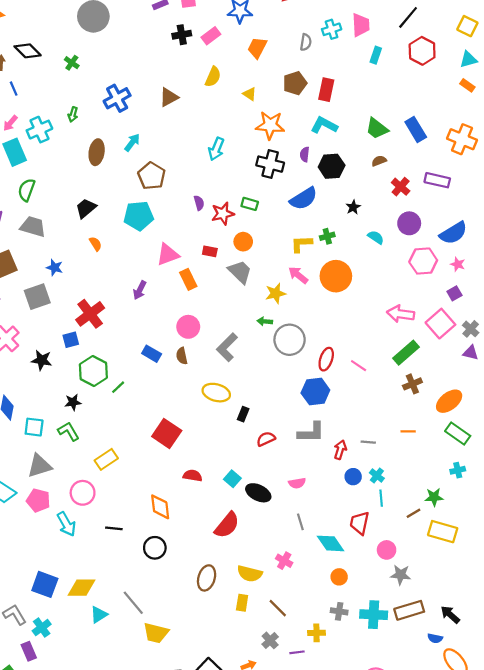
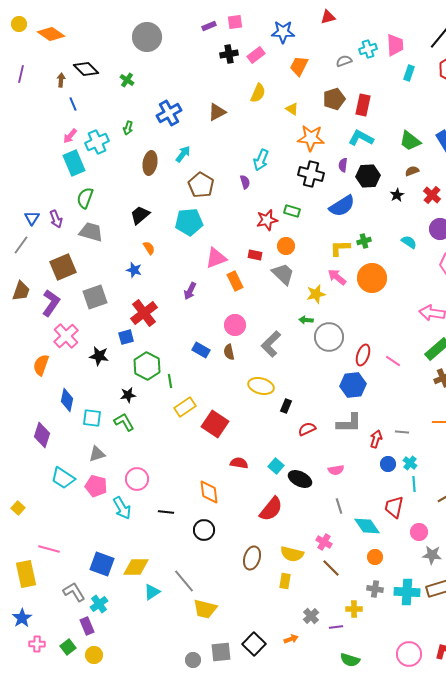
gray semicircle: (306, 42) -> (344, 61), turned -119
purple semicircle: (199, 203) -> (245, 182), moved
black star: (353, 207) -> (397, 195), moved
blue star: (55, 268) -> (134, 270), moved
green line: (118, 387) -> (170, 381), turned -56
yellow rectangle: (106, 459) -> (185, 407), moved
gray triangle: (39, 466) -> (97, 454), size x0.7
brown line: (278, 608) -> (331, 568), moved

